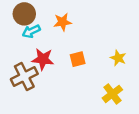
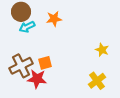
red star: (43, 59) -> (37, 79), moved
orange square: (78, 59) -> (45, 63), moved

